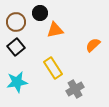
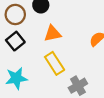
orange triangle: (55, 30) -> (52, 34), moved

